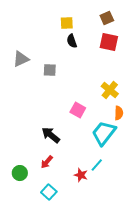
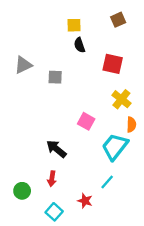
red square: (109, 42) -> (113, 64), moved
red arrow: (47, 162) -> (52, 179), turned -32
red star: (81, 175) -> (85, 201), moved

